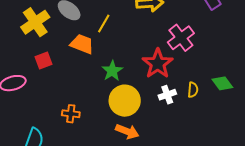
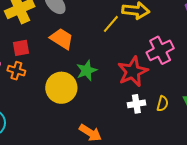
yellow line: (104, 23) -> (111, 24), moved
yellow circle: (125, 101) -> (61, 88), moved
orange cross: (71, 114) -> (16, 71), moved

